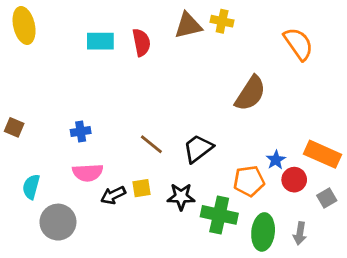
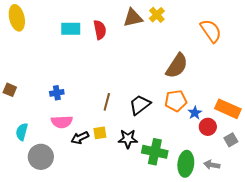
yellow cross: (222, 21) -> (157, 15), turned 35
brown line: (151, 144) -> (107, 102), turned 66
orange pentagon: (249, 181) -> (176, 101), moved
gray arrow: (300, 233) -> (212, 165), turned 91

